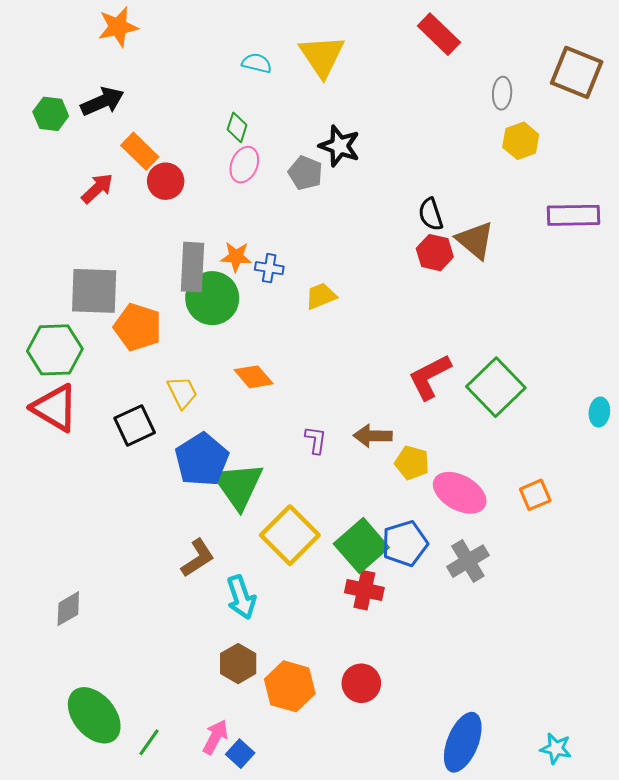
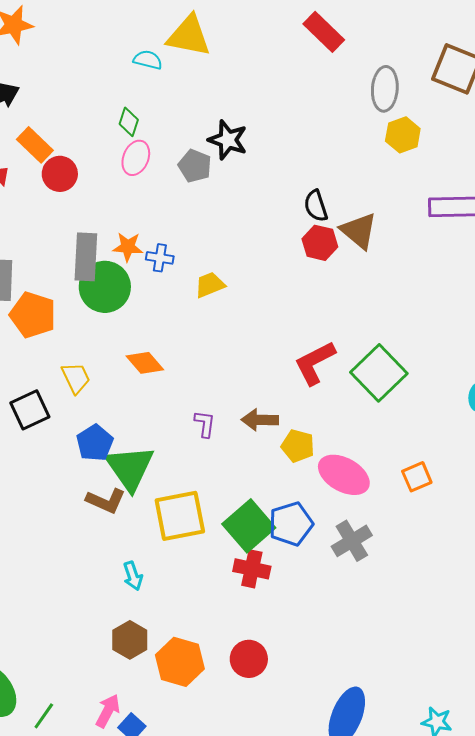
yellow triangle: (322, 56) -> (189, 36), moved, turned -45
gray ellipse: (502, 93) -> (385, 89), size x1.4
blue pentagon: (202, 460) -> (95, 443), size x0.7
yellow square: (290, 535) -> (180, 516), turned 34
brown L-shape: (198, 558) -> (106, 501), moved, turned 57
cyan arrow: (241, 597) -> (133, 576), size x0.7

